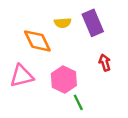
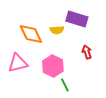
yellow semicircle: (63, 23) -> (57, 30), moved
purple rectangle: (93, 23) -> (77, 19), turned -50

